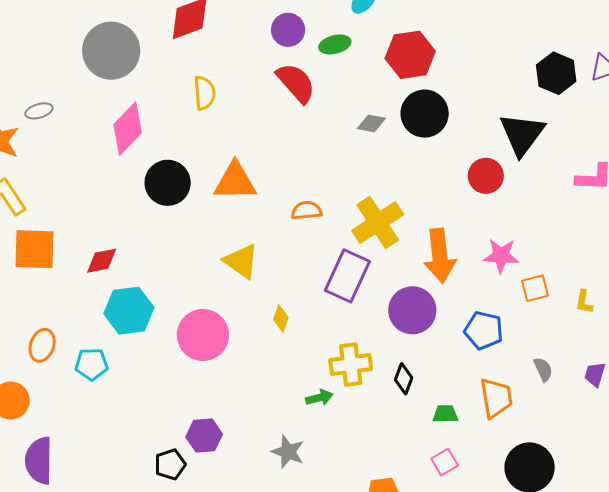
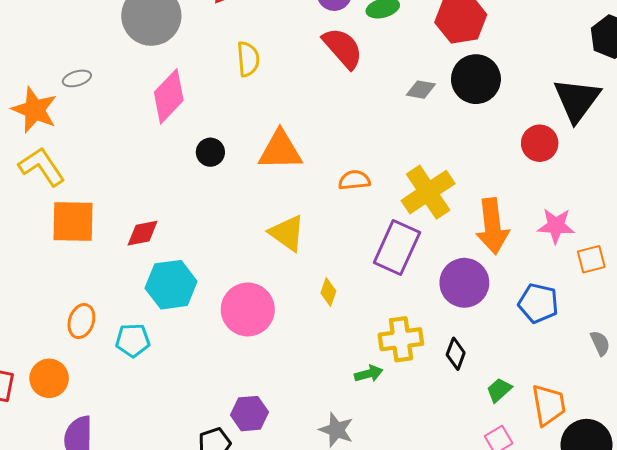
black circle: (168, 183) -> (210, 152), size x0.6
orange trapezoid: (496, 398) -> (549, 405), moved
green trapezoid: (445, 414) -> (499, 390), turned -40

